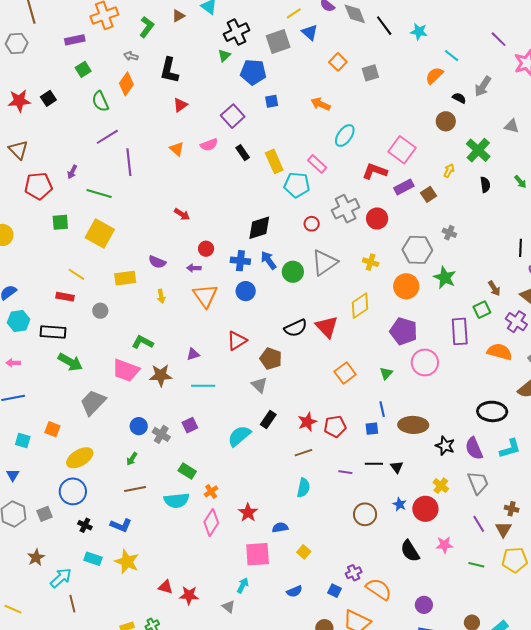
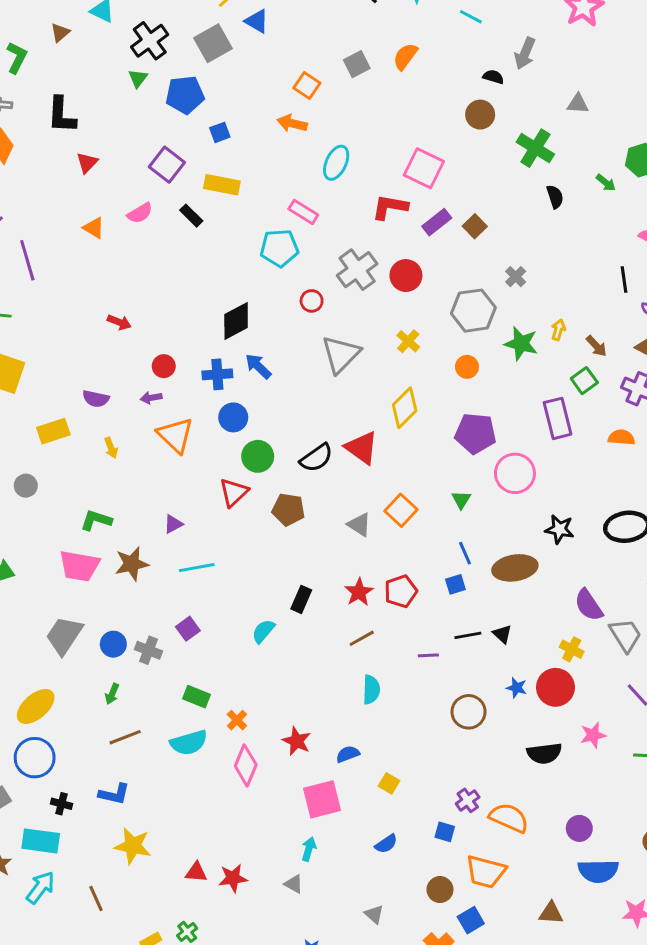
orange square: (338, 62) -> (307, 85), moved
orange semicircle: (434, 76) -> (405, 56), moved
yellow rectangle: (274, 161) -> (222, 185), moved, turned -45
yellow arrow: (449, 171) -> (558, 330), moved
gray cross: (449, 233) -> (516, 277), turned 32
yellow cross: (371, 262) -> (408, 341), turned 35
green circle: (293, 272) -> (258, 456), moved
orange circle: (406, 286) -> (467, 367), size x0.6
orange semicircle: (500, 352) -> (621, 437), size x0.7
gray triangle: (259, 385) -> (359, 525), moved
gray trapezoid: (93, 402) -> (64, 635), moved
cyan semicircle: (239, 436) -> (263, 631), size x0.7
black star: (445, 446) -> (560, 529), moved
purple semicircle: (474, 448) -> (589, 605), moved
black semicircle: (410, 551) -> (544, 753), turned -55
cyan rectangle: (93, 559) -> (41, 841), moved, size x1.4
brown line: (72, 604) -> (96, 898), moved

